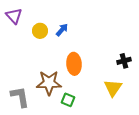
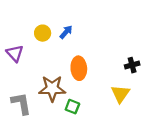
purple triangle: (14, 16) -> (15, 53), moved

